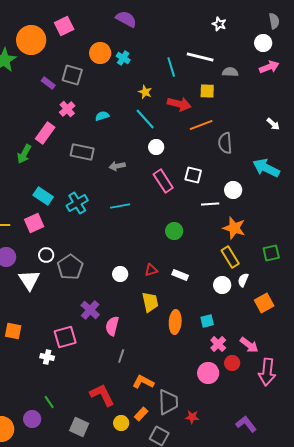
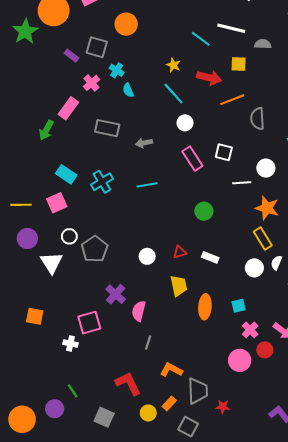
cyan cross: (123, 58) -> (117, 70), moved
cyan line: (171, 67) -> (201, 39), turned -36
cyan semicircle: (102, 116) -> (128, 90), turned -96

